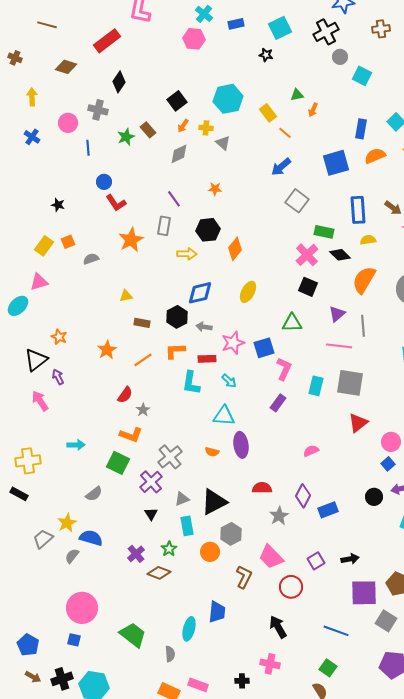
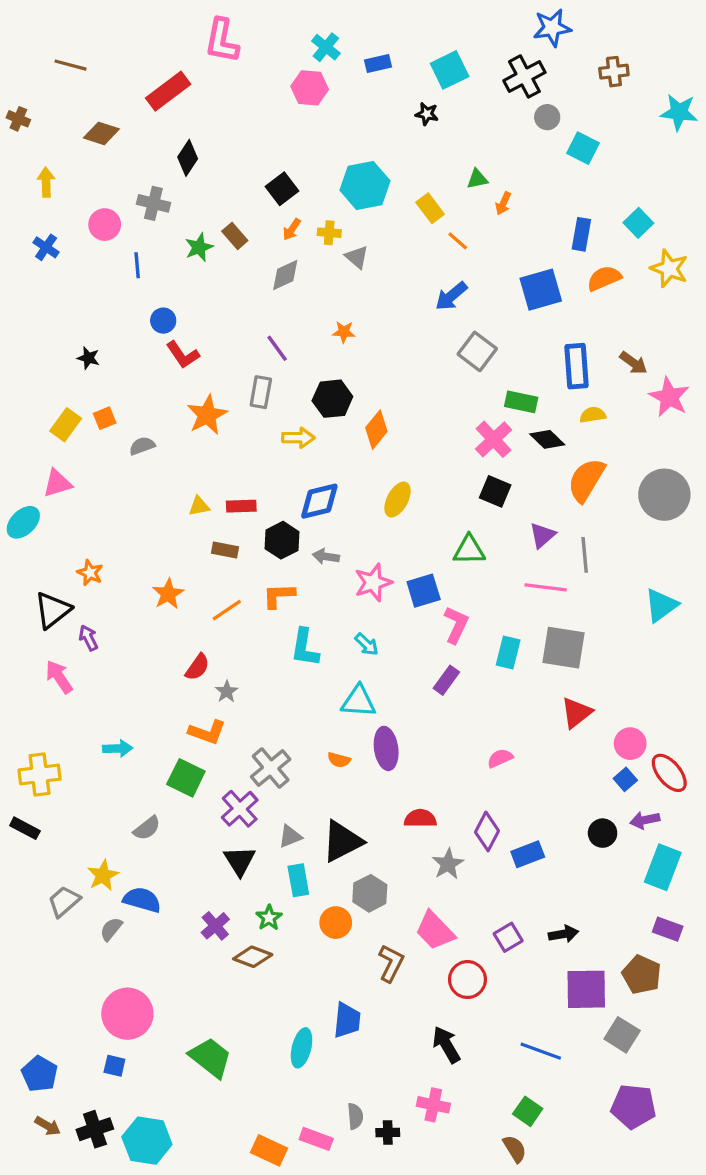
red rectangle: (207, 359) -> (241, 506), moved
black triangle: (151, 514) -> (240, 861), size x1.5
gray semicircle: (170, 654) -> (355, 1116), moved

